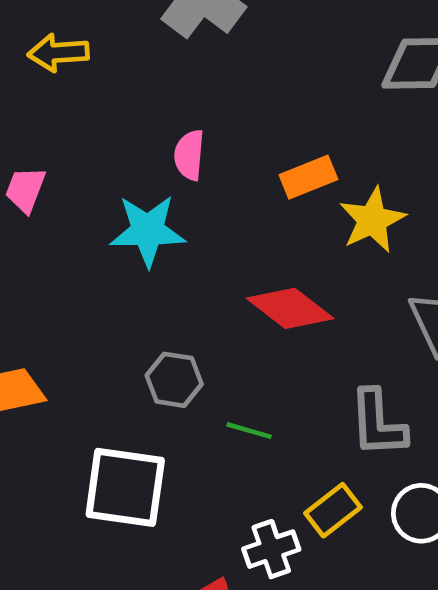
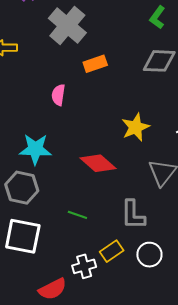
orange rectangle: (308, 177) -> (95, 64), moved
cyan star: (148, 231) -> (35, 149), moved
gray hexagon: (174, 380) -> (22, 188), moved, size x1.4

